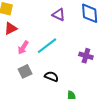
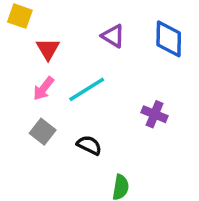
red triangle: (11, 28) -> (48, 49), moved, turned -40
gray square: (25, 71) -> (43, 132), turned -32

